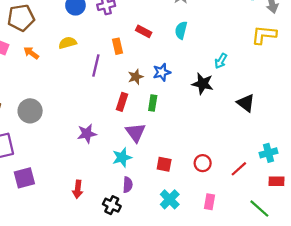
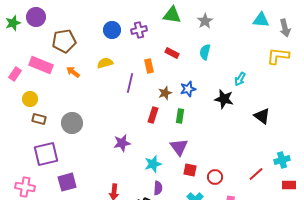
purple triangle: (136, 132) -> (179, 147), moved
red circle: (203, 163) -> (215, 177), moved

